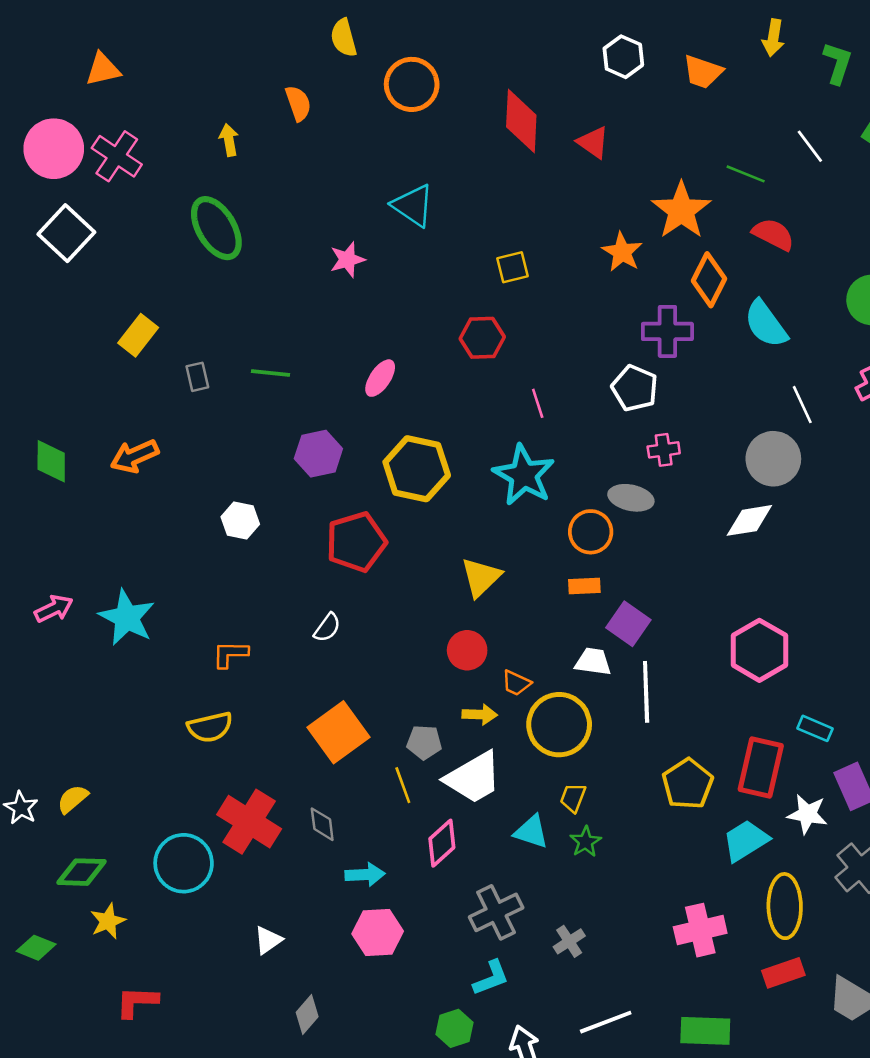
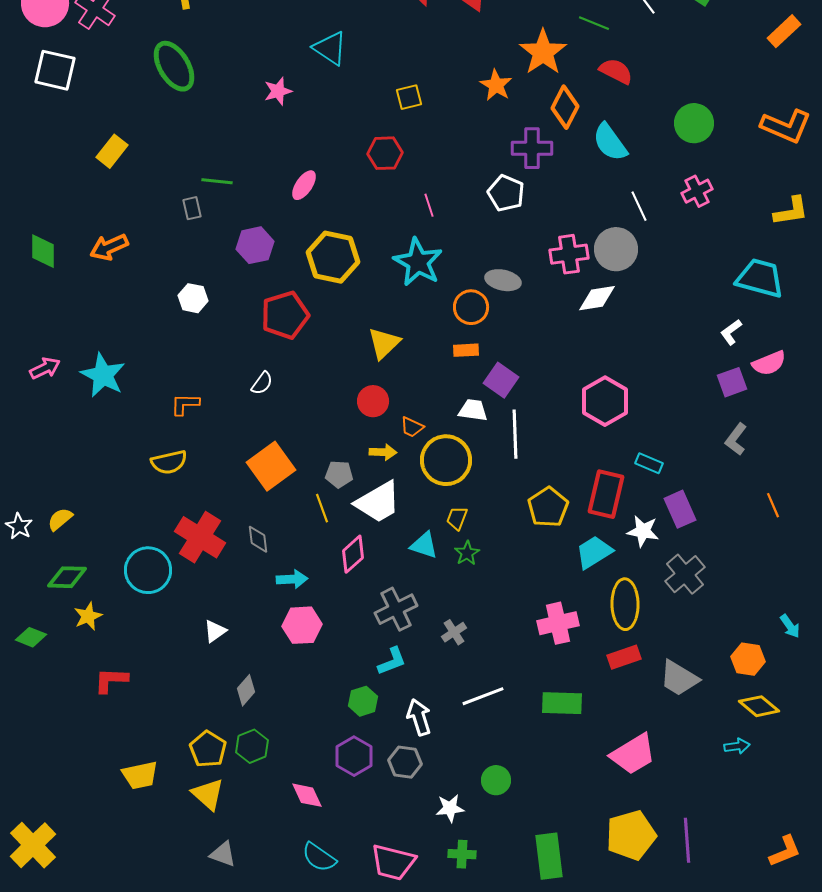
white square: (66, 233) -> (55, 70), turned -30
gray rectangle: (197, 377) -> (192, 208), moved
pink cross: (664, 450) -> (569, 254), moved, size x1.5

